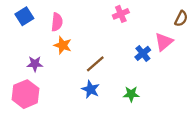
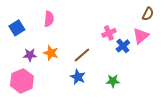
pink cross: (121, 14) -> (109, 33), moved
blue square: (24, 16) -> (17, 28), moved
brown semicircle: (181, 19) -> (148, 14), moved
orange star: (63, 45) -> (51, 53), moved

